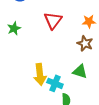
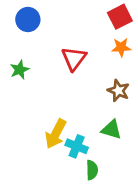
orange star: (89, 21) -> (121, 47), moved
yellow arrow: (40, 74) -> (56, 134), turned 35

